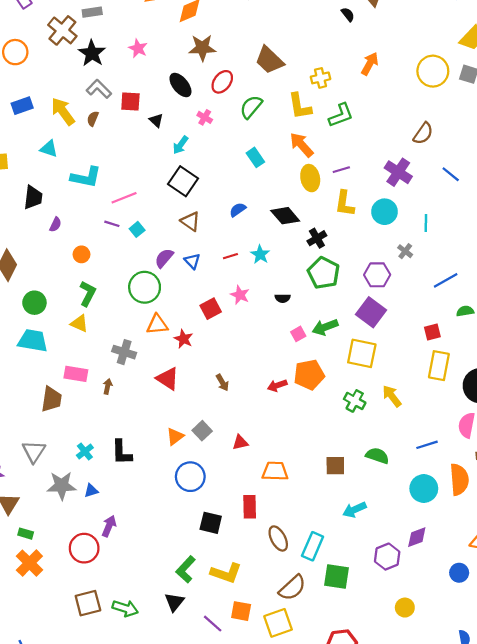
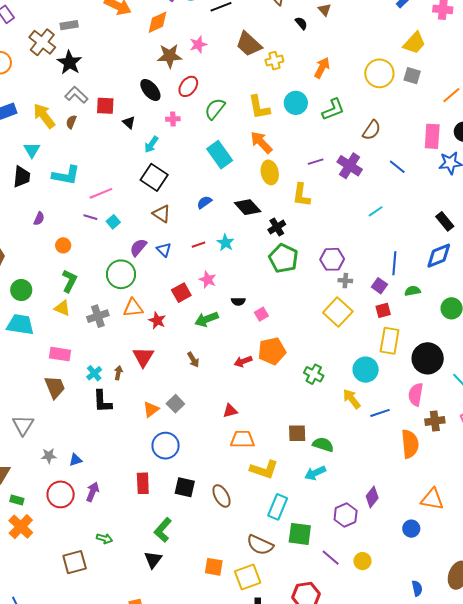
pink star: (138, 48) -> (198, 45), moved, turned 30
brown trapezoid: (269, 60) -> (249, 44), moved
yellow cross: (321, 78) -> (274, 61), moved
green L-shape: (341, 115) -> (333, 109), moved
pink cross: (205, 117) -> (173, 119), turned -32
cyan triangle: (49, 149) -> (32, 150), turned 42
cyan rectangle: (255, 157) -> (220, 155), size x1.5
purple line: (341, 170) -> (316, 162), moved
black trapezoid: (33, 197) -> (22, 177), moved
cyan circle: (385, 212) -> (296, 103), moved
cyan line: (426, 223) -> (376, 211), turned 56
gray cross: (405, 251) -> (345, 281), moved, turned -32
blue line: (446, 280) -> (394, 263), turned -55
black semicircle: (283, 298) -> (238, 301), moved
purple square: (371, 312) -> (379, 286), moved, size x0.6
green arrow: (325, 327) -> (206, 319), moved
gray cross: (124, 352) -> (98, 316), moved, turned -35
yellow square: (362, 353) -> (338, 312), moved, turned 32
red triangle: (168, 379) -> (143, 357), turned 30
brown arrow: (108, 386) -> (118, 373), moved
yellow arrow: (392, 396) -> (352, 399), moved
brown trapezoid: (51, 399) -> (55, 387), moved, turned -30
red triangle: (240, 442) -> (230, 411), moved
cyan cross: (85, 452) -> (94, 373), moved
black L-shape: (122, 452) -> (102, 401), moved
green semicircle: (377, 456) -> (323, 445), moved
gray star: (62, 486) -> (49, 456), size x0.6
cyan circle: (424, 489) -> (366, 370), moved
red rectangle: (250, 507) -> (143, 483), moved
purple diamond: (417, 537) -> (372, 497), turned -30
brown ellipse: (278, 538) -> (221, 496), moved
red circle: (84, 548) -> (61, 494), moved
yellow L-shape: (226, 573) -> (264, 469), moved
brown semicircle: (292, 588) -> (260, 545), turned 68
green arrow: (125, 608) -> (104, 539), moved, size x0.7
purple line: (213, 624) -> (331, 558), moved

